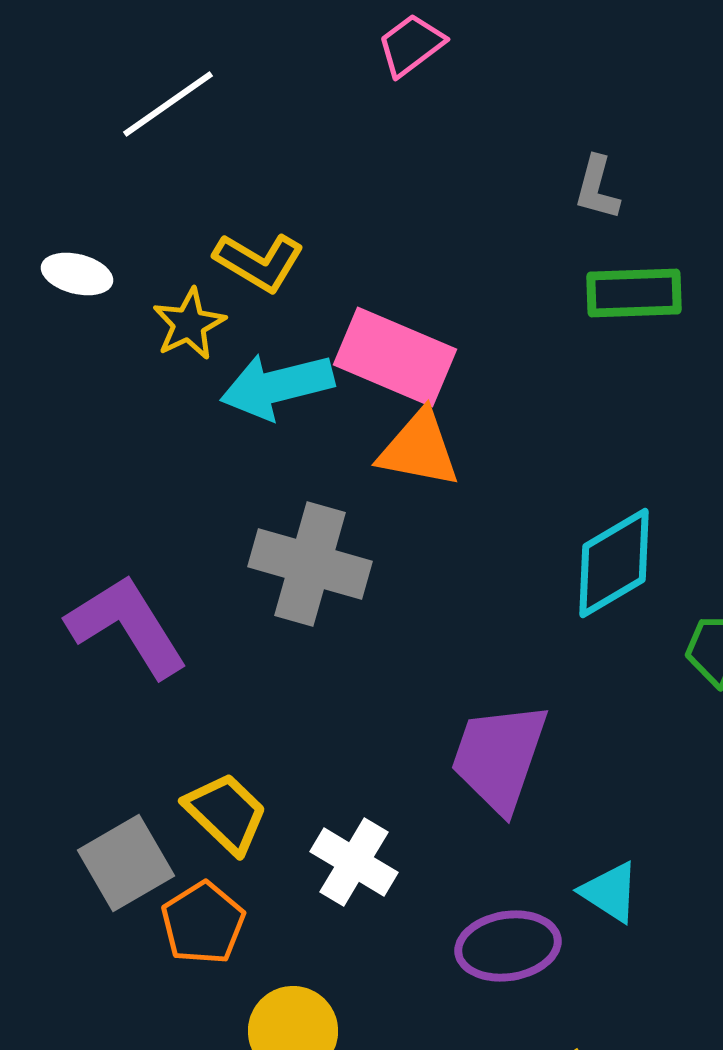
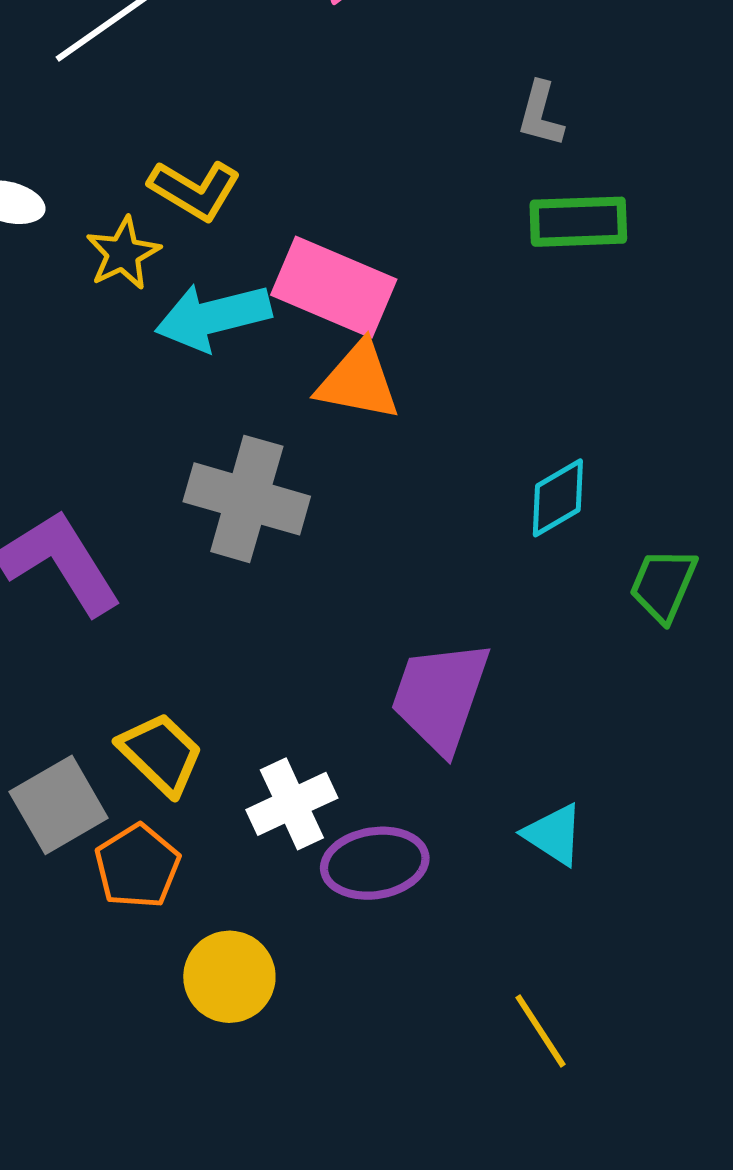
cyan diamond: (614, 563) -> (558, 498), size x0.7
white cross: (354, 862) -> (292, 804), turned 34
purple ellipse: (508, 946) -> (375, 863), moved

